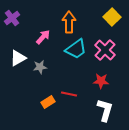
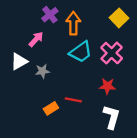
purple cross: (12, 18) -> (50, 15), moved
pink arrow: (43, 37) -> (36, 39), moved

